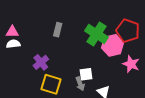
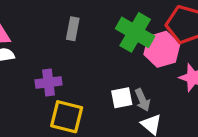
purple cross: (41, 62) -> (49, 82), turned 35
gray arrow: (80, 84) -> (142, 100), moved

